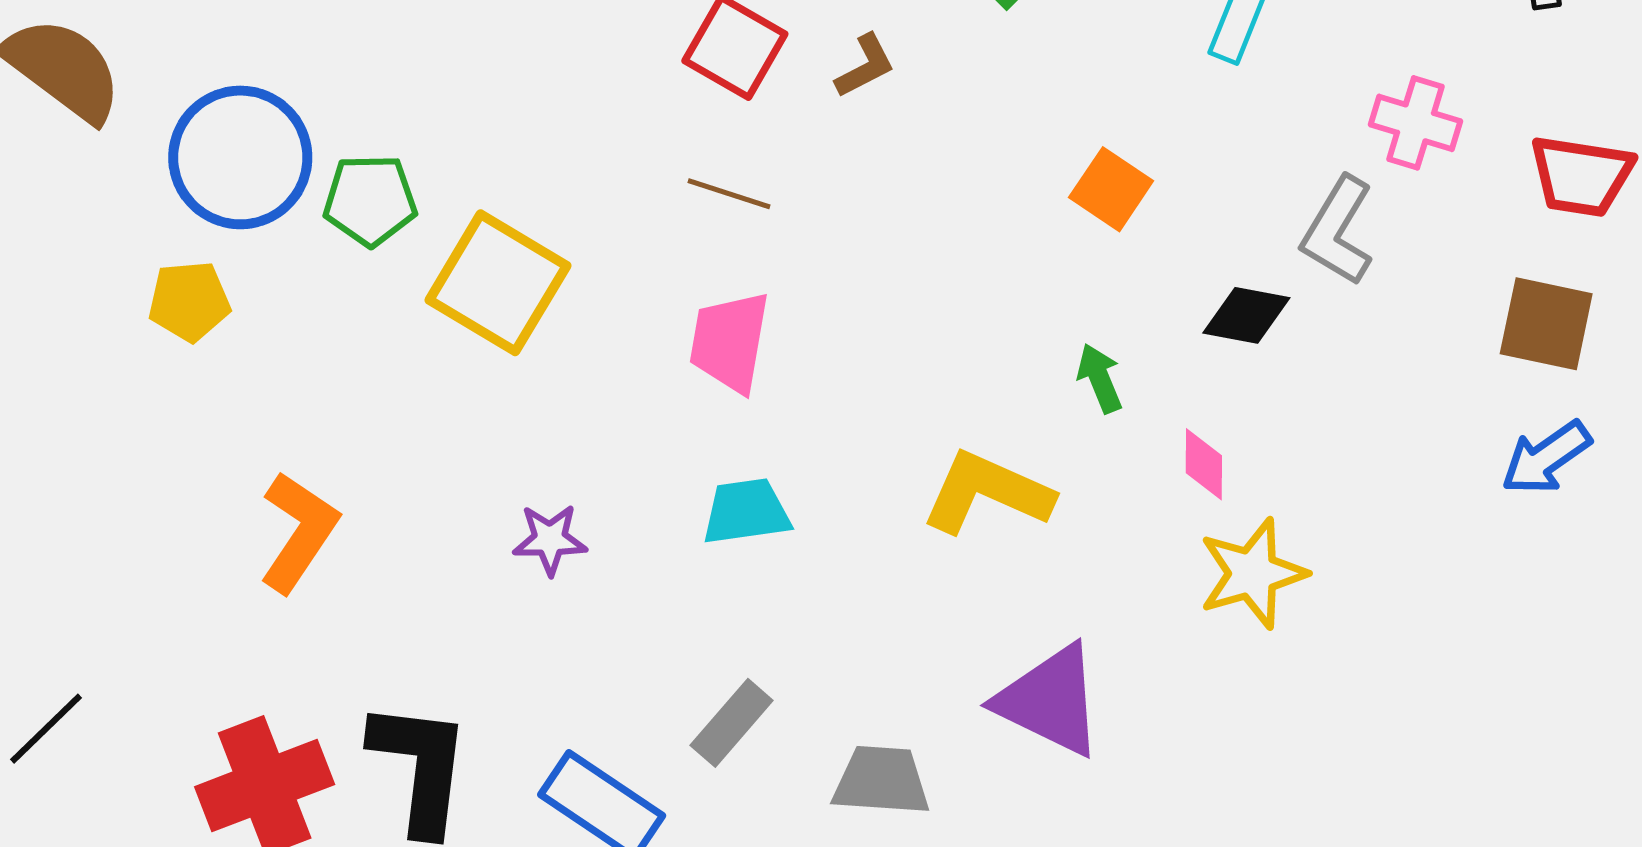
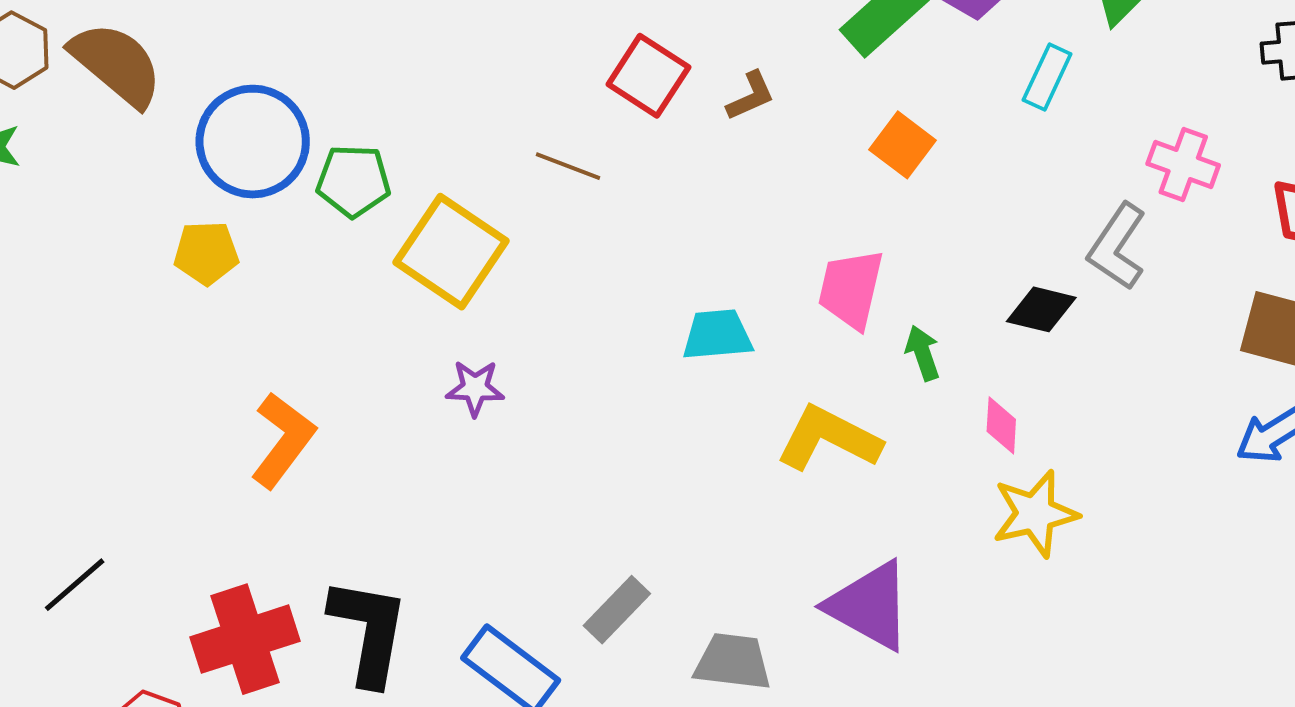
orange square: (1111, 189) -> (902, 145), moved
brown line: (729, 194) -> (568, 166), moved
pink trapezoid: (730, 342) -> (851, 289), moved
cyan trapezoid: (746, 512) -> (717, 335), moved
purple star: (550, 540) -> (475, 388), moved

